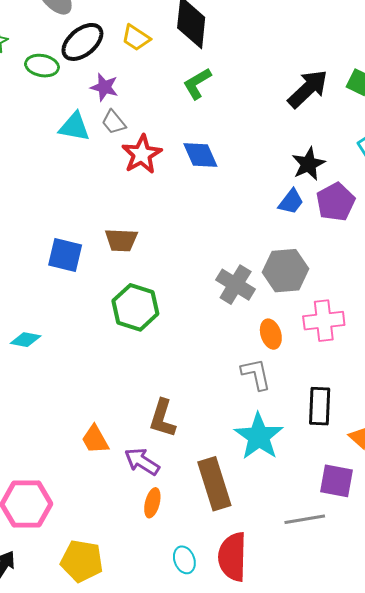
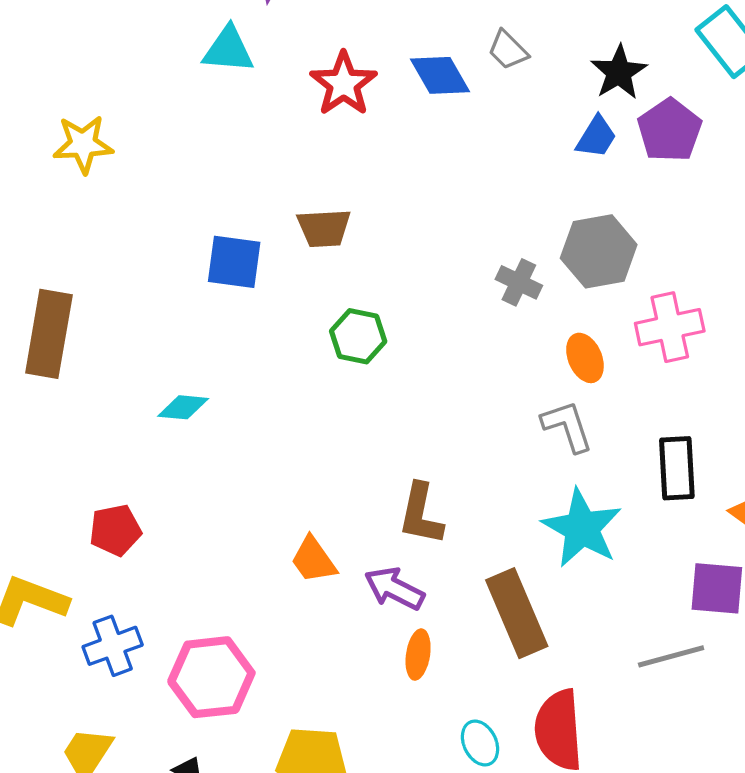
gray trapezoid: (114, 122) -> (508, 50), moved
gray cross: (236, 285) -> (519, 282), size x0.7
green hexagon: (135, 307) -> (358, 336), size x0.7

